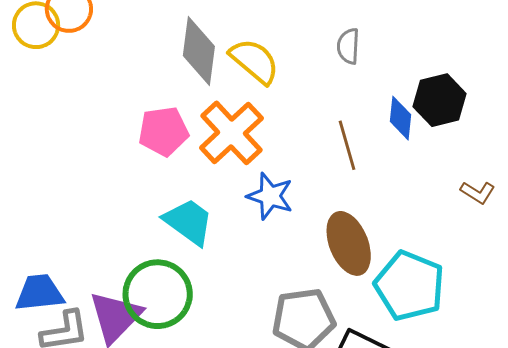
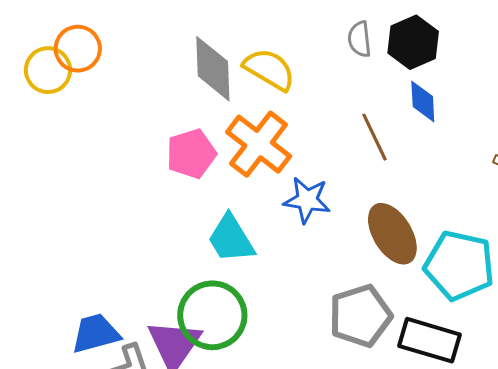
black hexagon: (440, 100) -> (413, 42), moved
cyan trapezoid: (189, 222) -> (231, 239), turned -148

